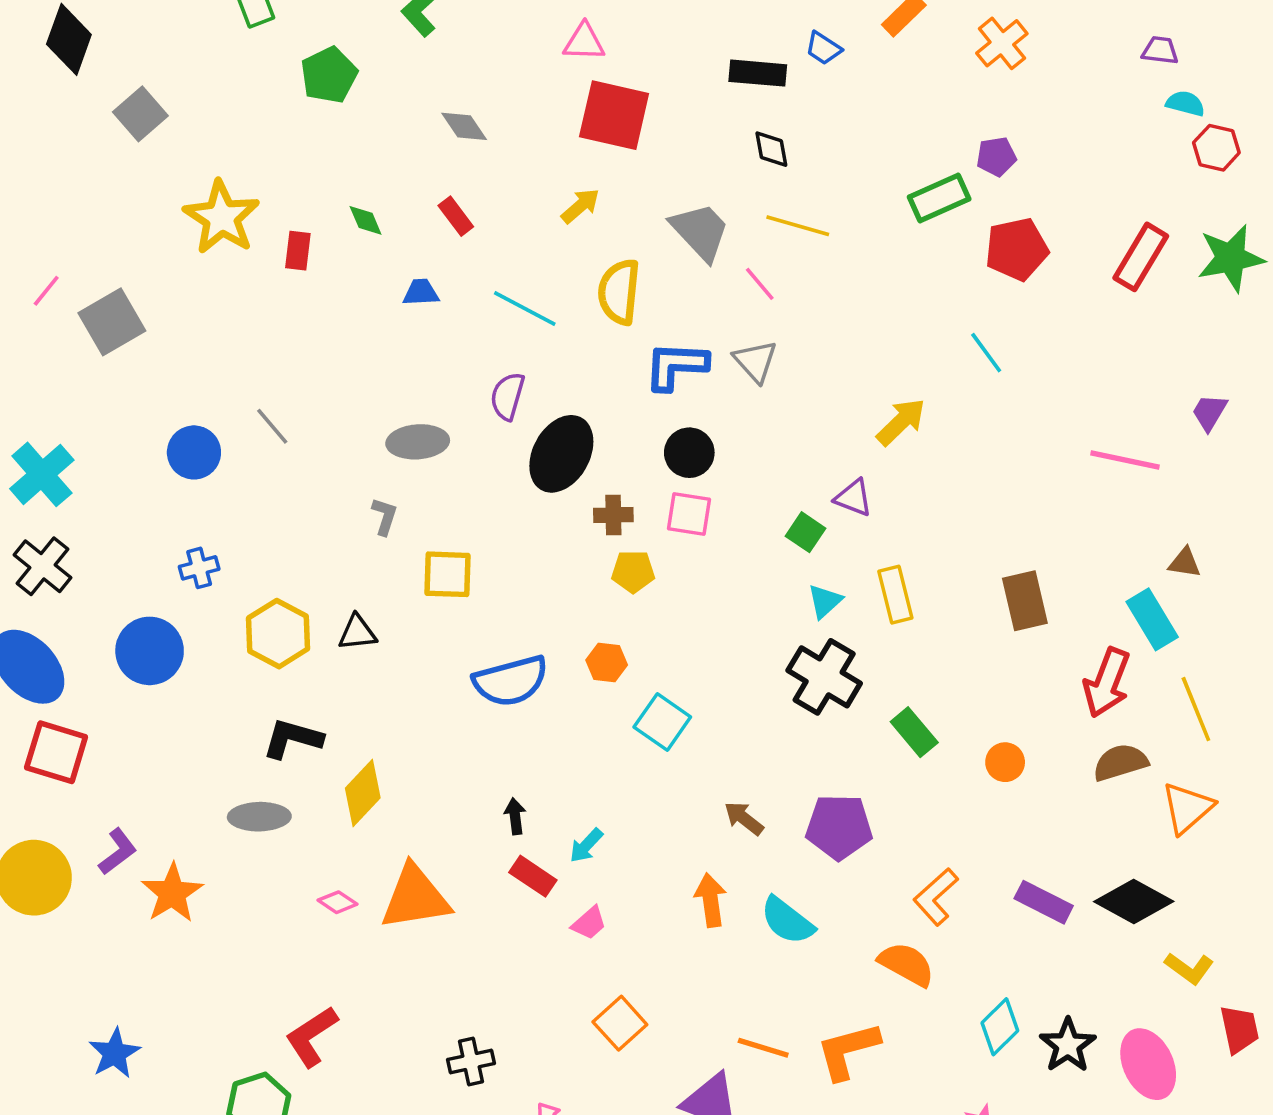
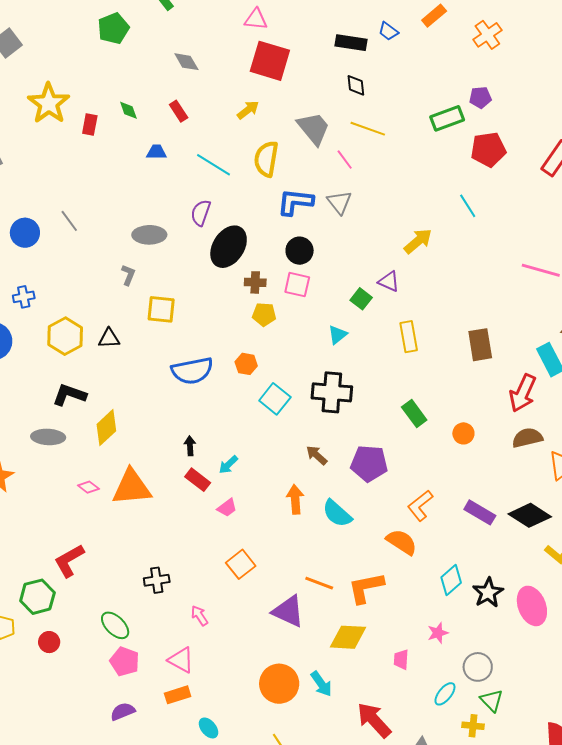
cyan triangle: (825, 601) -> (337, 335), moved
black cross: (824, 677) -> (332, 392), moved, turned -30

